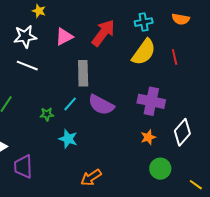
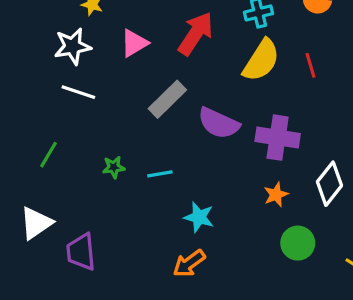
gray rectangle: (83, 73) -> (167, 99), turned 50
cyan line: (70, 104) -> (160, 174), moved, turned 42
purple semicircle: (101, 105) -> (219, 123), moved
cyan star: (68, 139) -> (199, 217), moved

